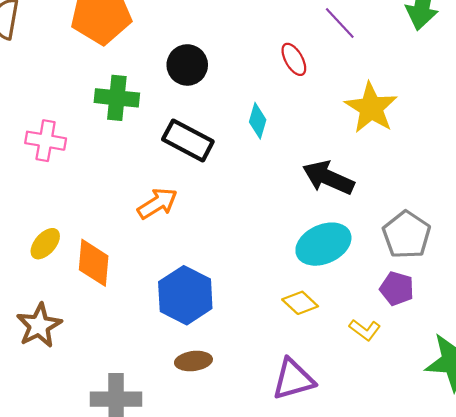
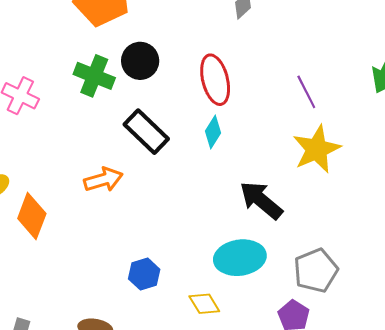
purple line: (340, 23) -> (306, 92), moved
red ellipse: (294, 59) -> (215, 80), moved, size x1.6
black circle: (187, 65) -> (140, 61), moved
blue hexagon: (185, 295) -> (144, 274), moved, size x0.6

